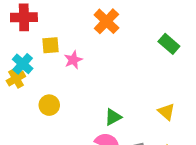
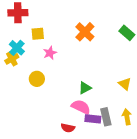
orange cross: (106, 21) -> (85, 32), moved
pink star: (73, 60) -> (50, 53), moved

